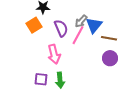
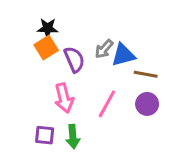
orange square: (34, 25) -> (46, 48), moved
blue triangle: (94, 25) -> (123, 55), turned 36
pink line: (78, 35) -> (107, 104), moved

